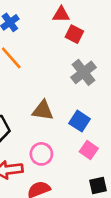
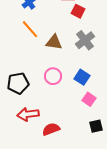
brown triangle: (43, 111) -> (54, 42), moved
pink circle: (41, 154) -> (53, 76), moved

